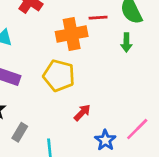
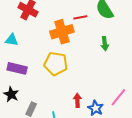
green arrow: (126, 42) -> (105, 44), moved
red arrow: (82, 113) -> (77, 100), moved, turned -40

